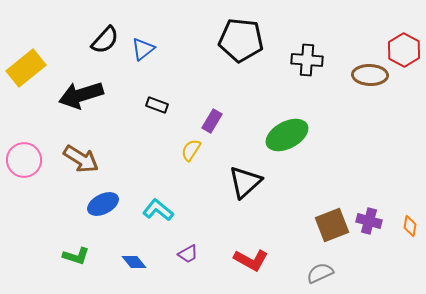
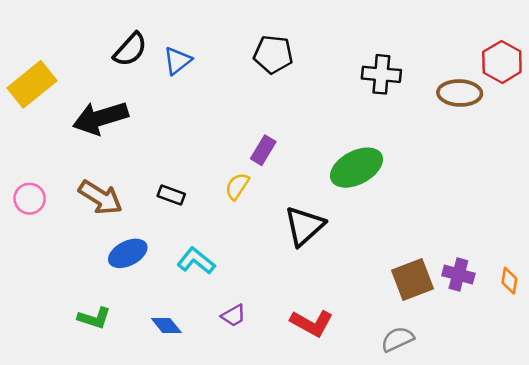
black pentagon: (241, 40) -> (273, 54), moved, size x0.7
black rectangle: (157, 105) -> (171, 195), moved
pink circle: (24, 160) -> (30, 199), size x0.7

